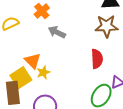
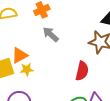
orange triangle: (33, 61) -> (20, 55), turned 30

